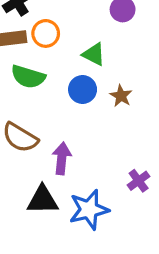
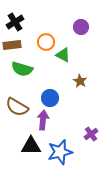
orange circle: (46, 33) -> (46, 42), moved
blue circle: (83, 89) -> (50, 98), moved

